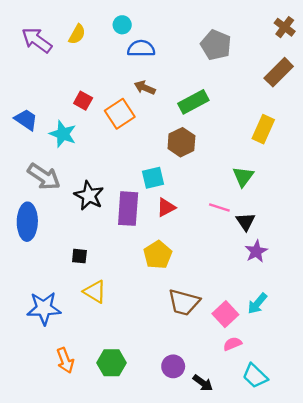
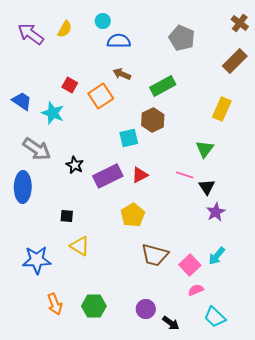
cyan square: (153, 178) -> (129, 138), moved
black star: (89, 196) -> (75, 165), size x0.7
purple rectangle: (128, 209) -> (108, 176), turned 60

